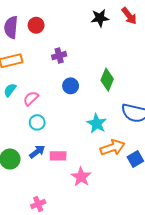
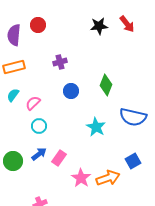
red circle: (36, 25) -> (38, 25), moved
orange arrow: (112, 148) -> (108, 178), moved
pink rectangle: (58, 156) -> (59, 158), turned -56

